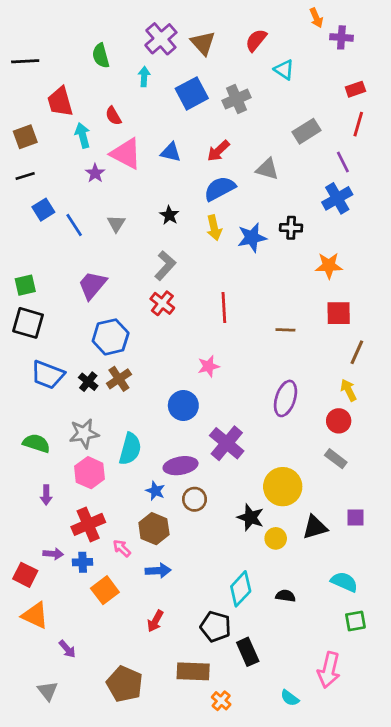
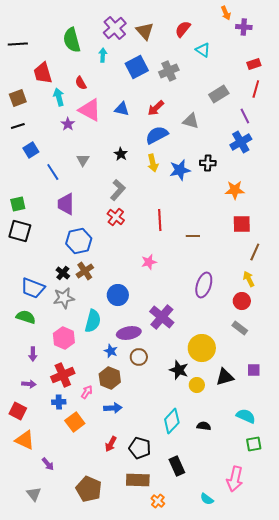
green semicircle: (101, 56) -> (72, 40), size x1.4
blue line: (74, 225) -> (53, 172), moved
purple trapezoid: (92, 285) -> (66, 204), turned -40
brown line: (285, 330) -> (193, 236), moved
blue trapezoid: (48, 375) -> (33, 288), moved
blue circle: (183, 405) -> (118, 295), moved
gray star: (84, 433) -> (64, 298), moved
pink arrow: (122, 548) -> (87, 392), turned 80
purple arrow: (53, 554) -> (29, 384), moved
black pentagon: (216, 627) -> (140, 448), moved

